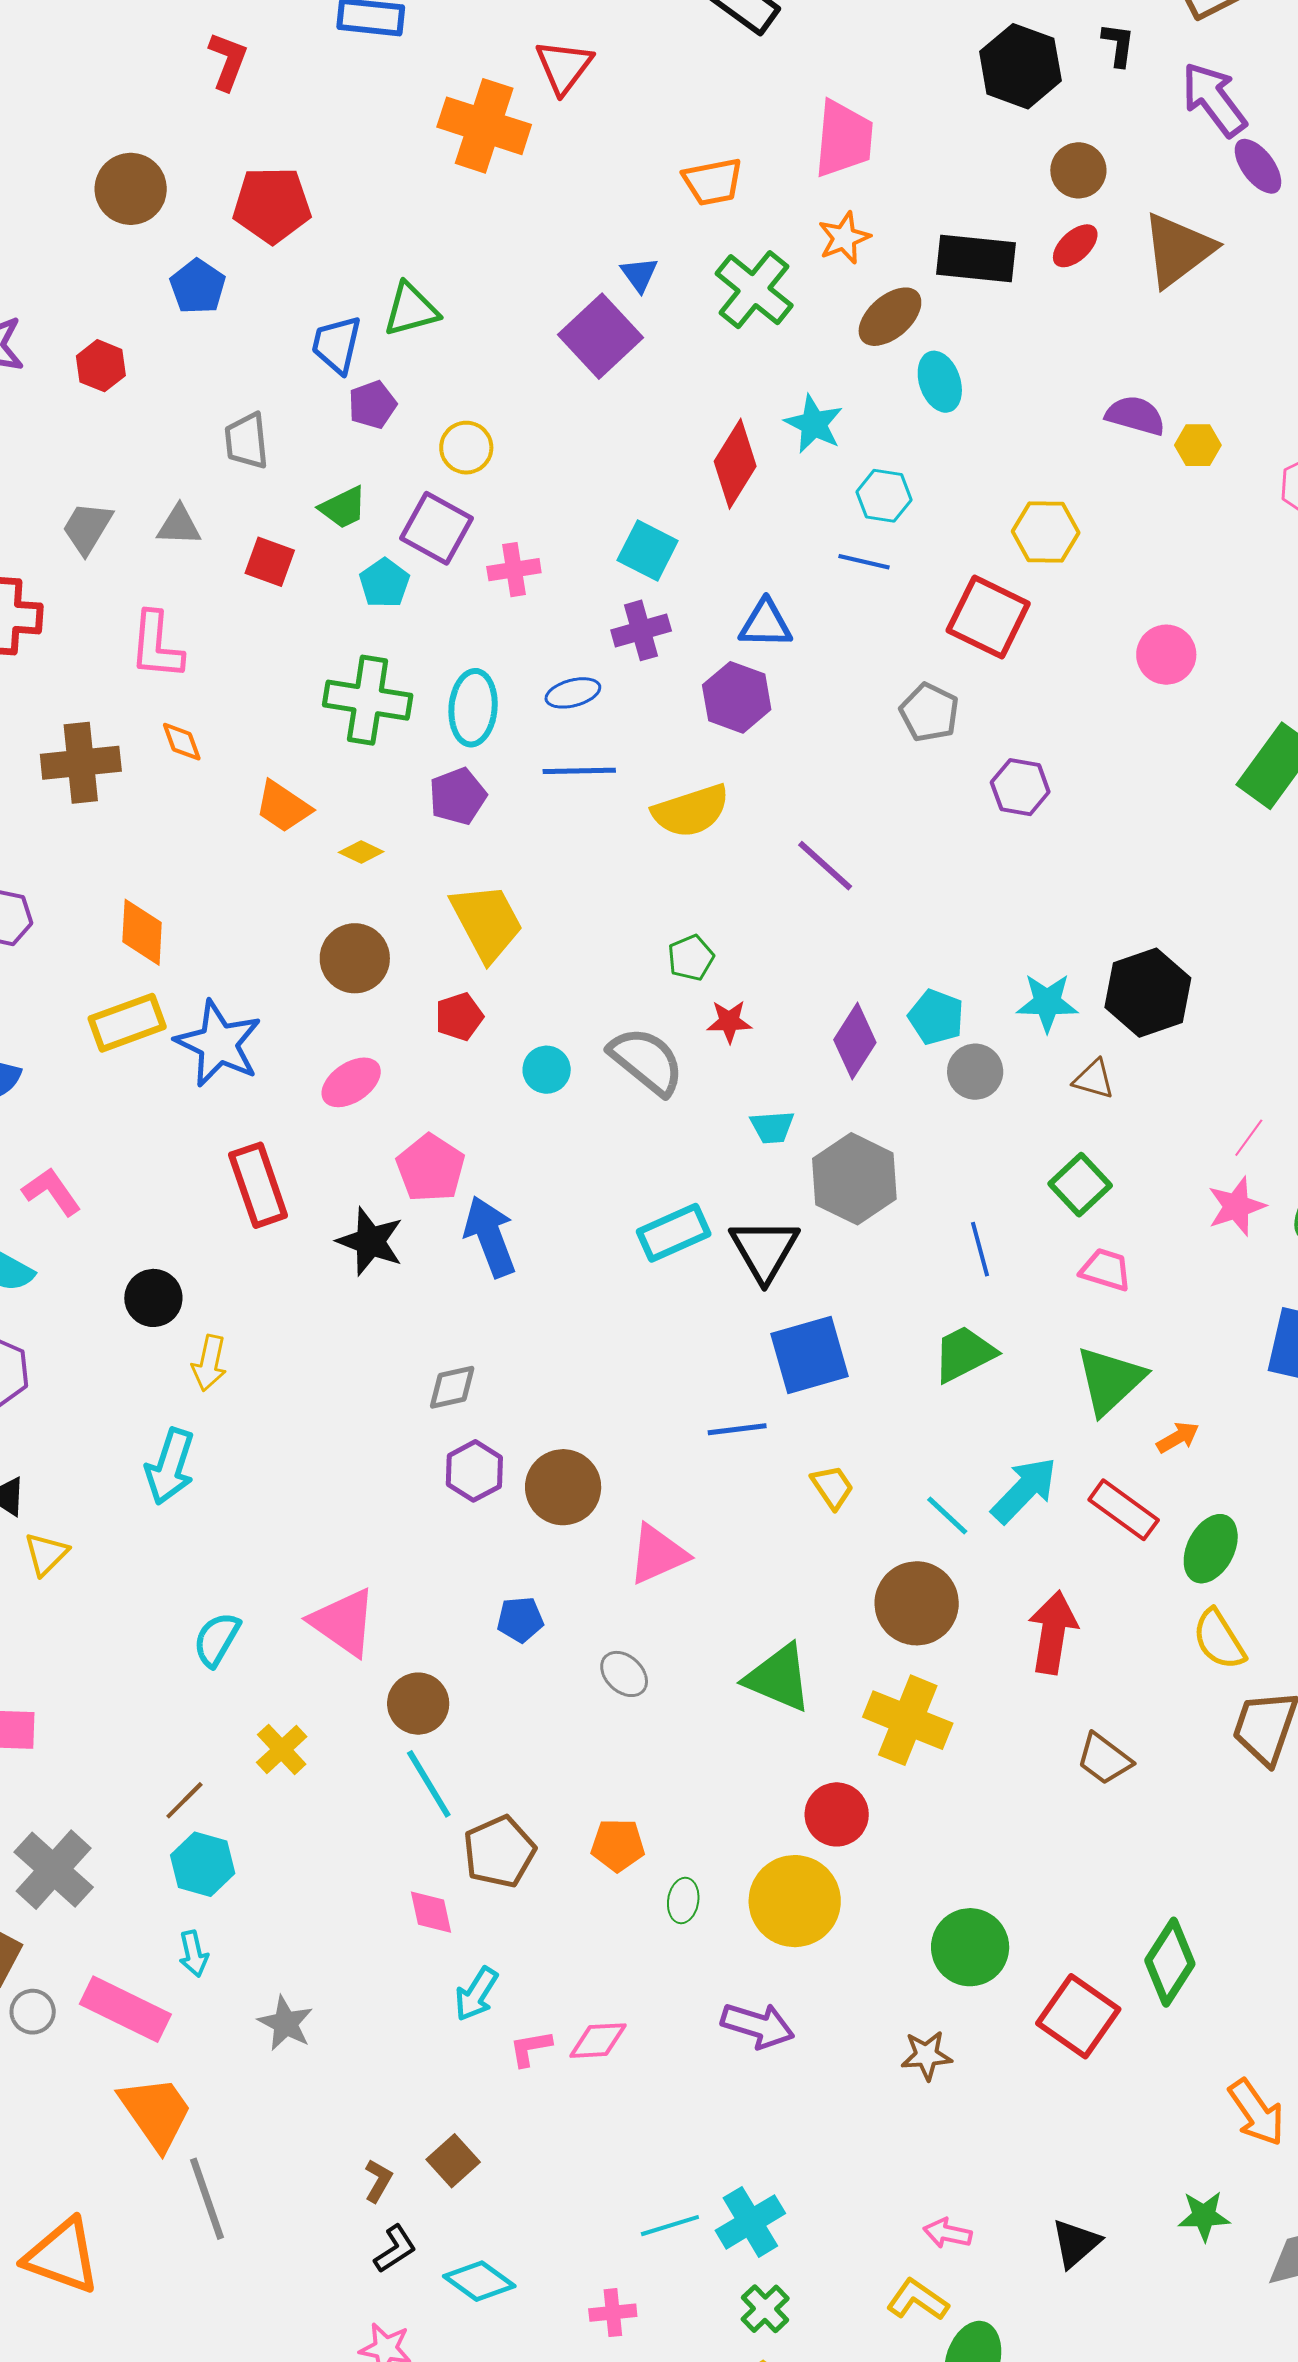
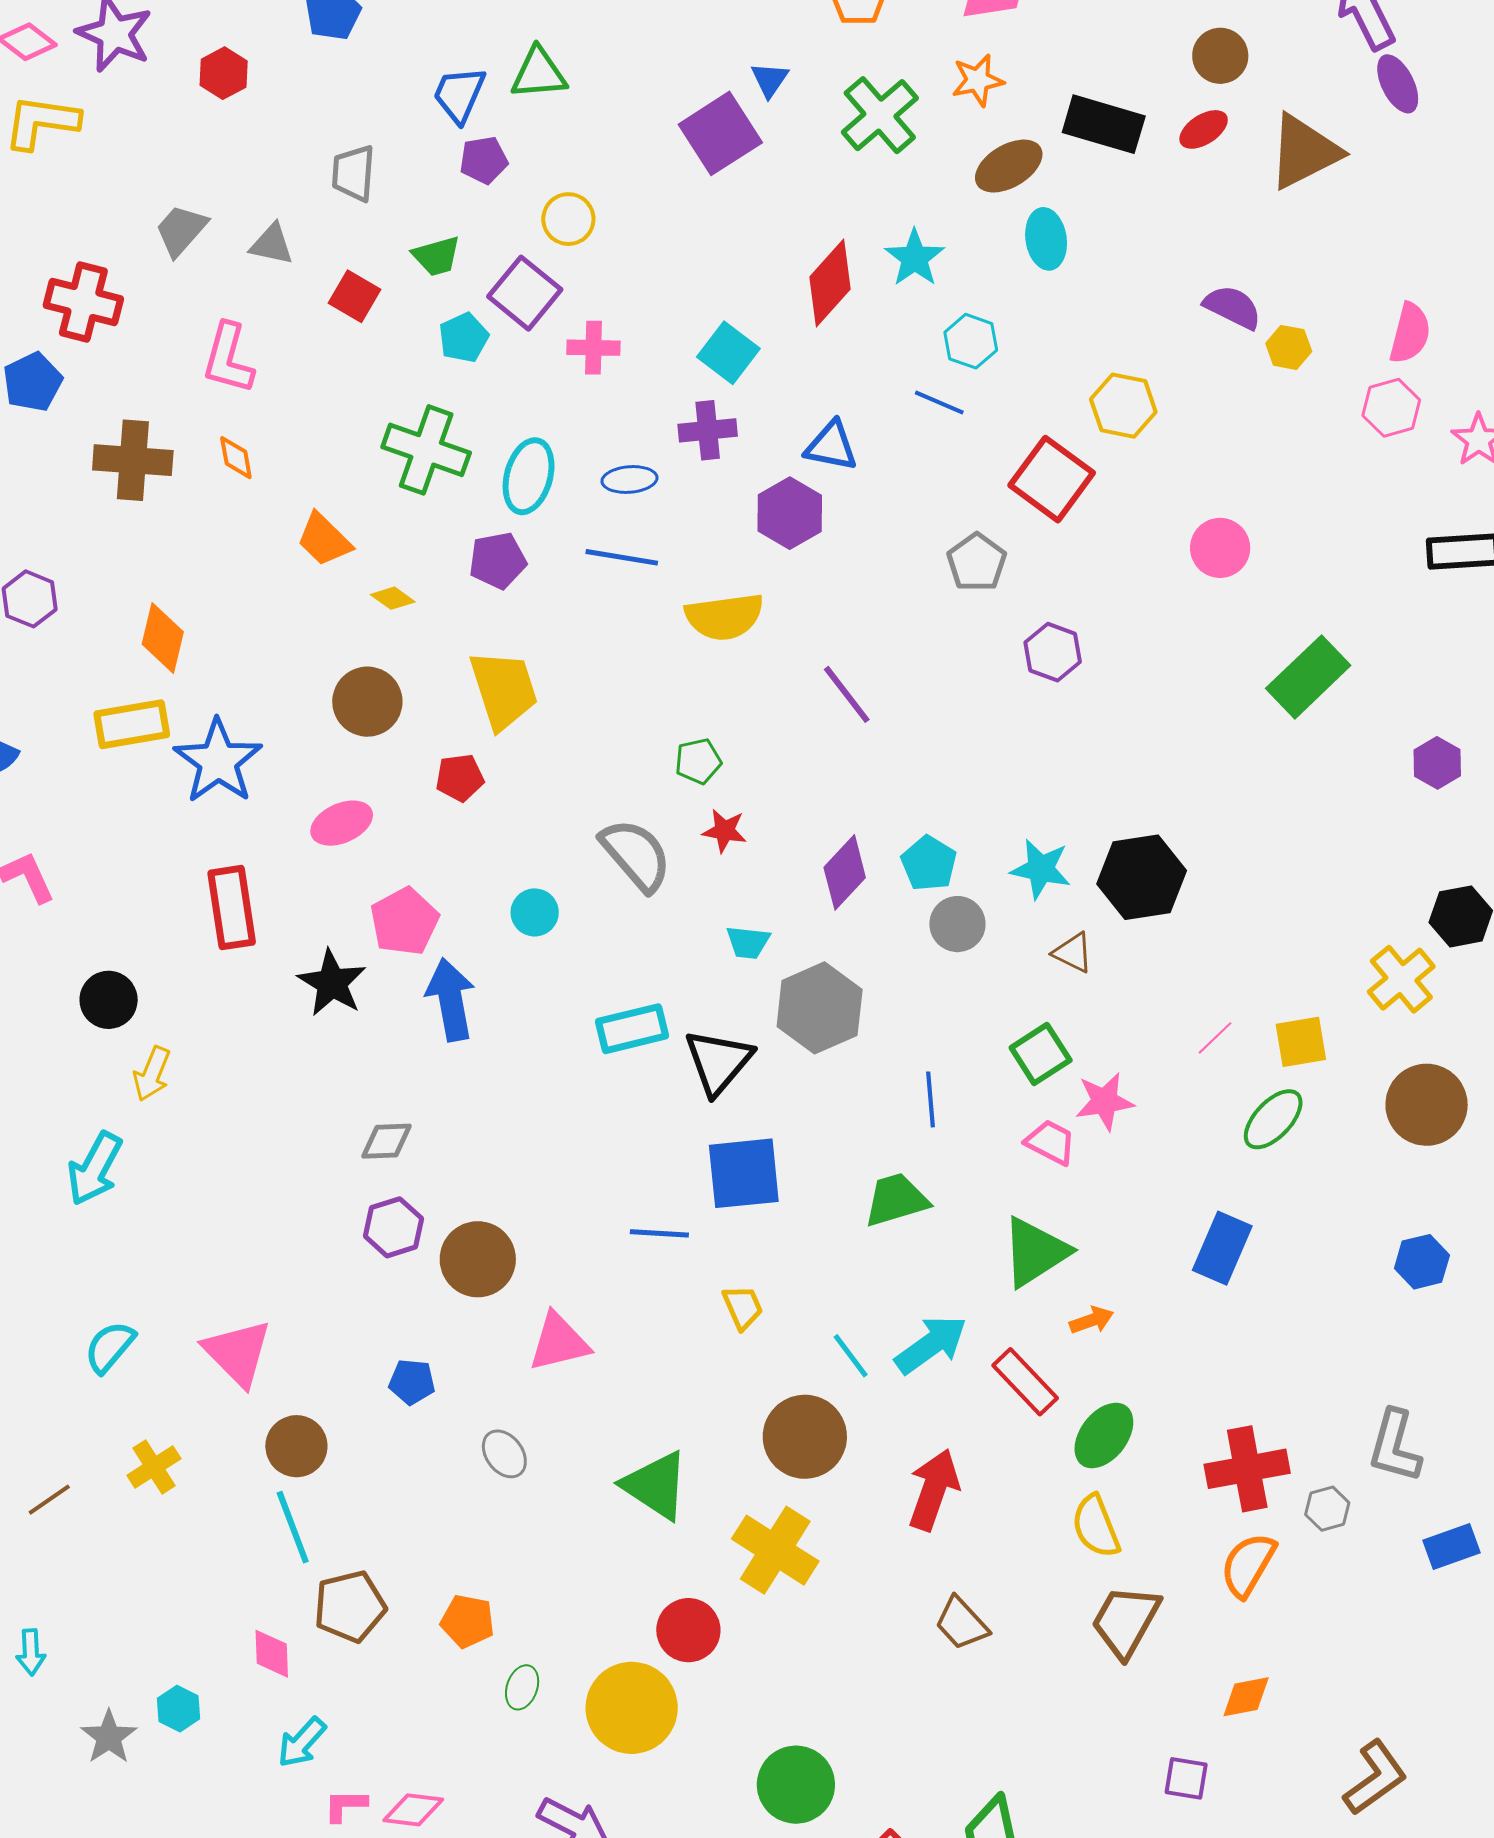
cyan circle: (547, 1070) -> (535, 912), moved
pink star: (1236, 1206) -> (1105, 1101), moved
cyan hexagon: (203, 1864) -> (178, 1709), moved, size x0.7

